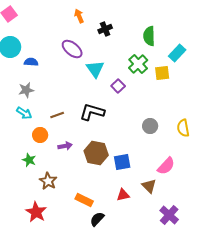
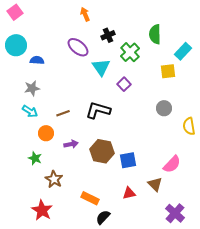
black cross: (105, 29) -> (108, 35), moved
green cross: (138, 64) -> (130, 52), moved
gray circle: (150, 126) -> (164, 108), moved

